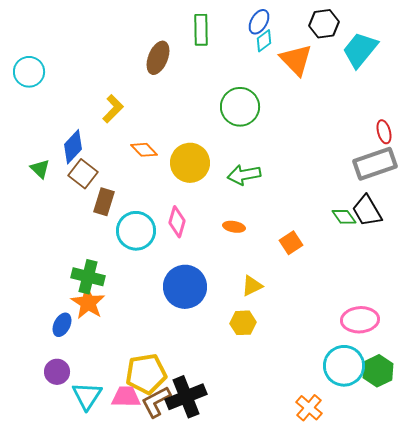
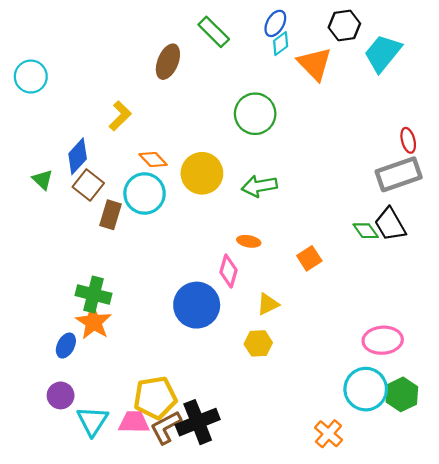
green rectangle: (201, 30) -> (214, 32), turned -44
pink diamond: (177, 222) -> (229, 271), moved
cyan circle: (136, 231) -> (145, 193), moved

